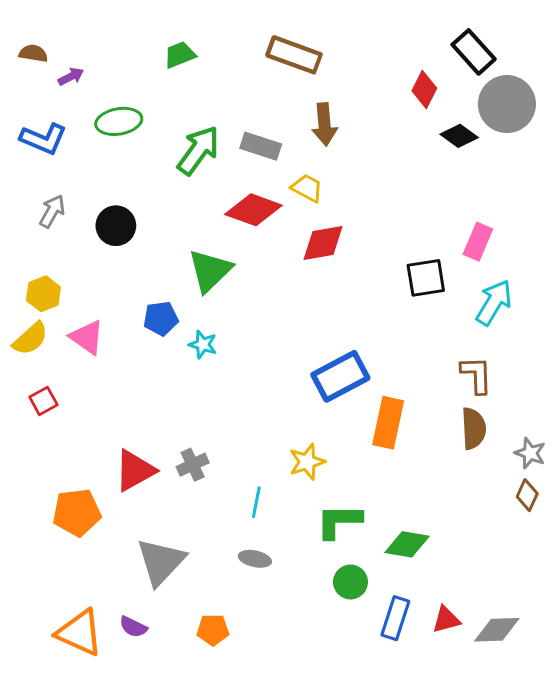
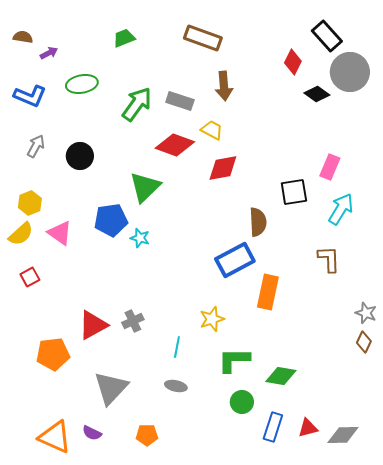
blue pentagon: (161, 318) -> (111, 220), size x1.4
brown semicircle: (474, 428) -> (258, 222), moved

